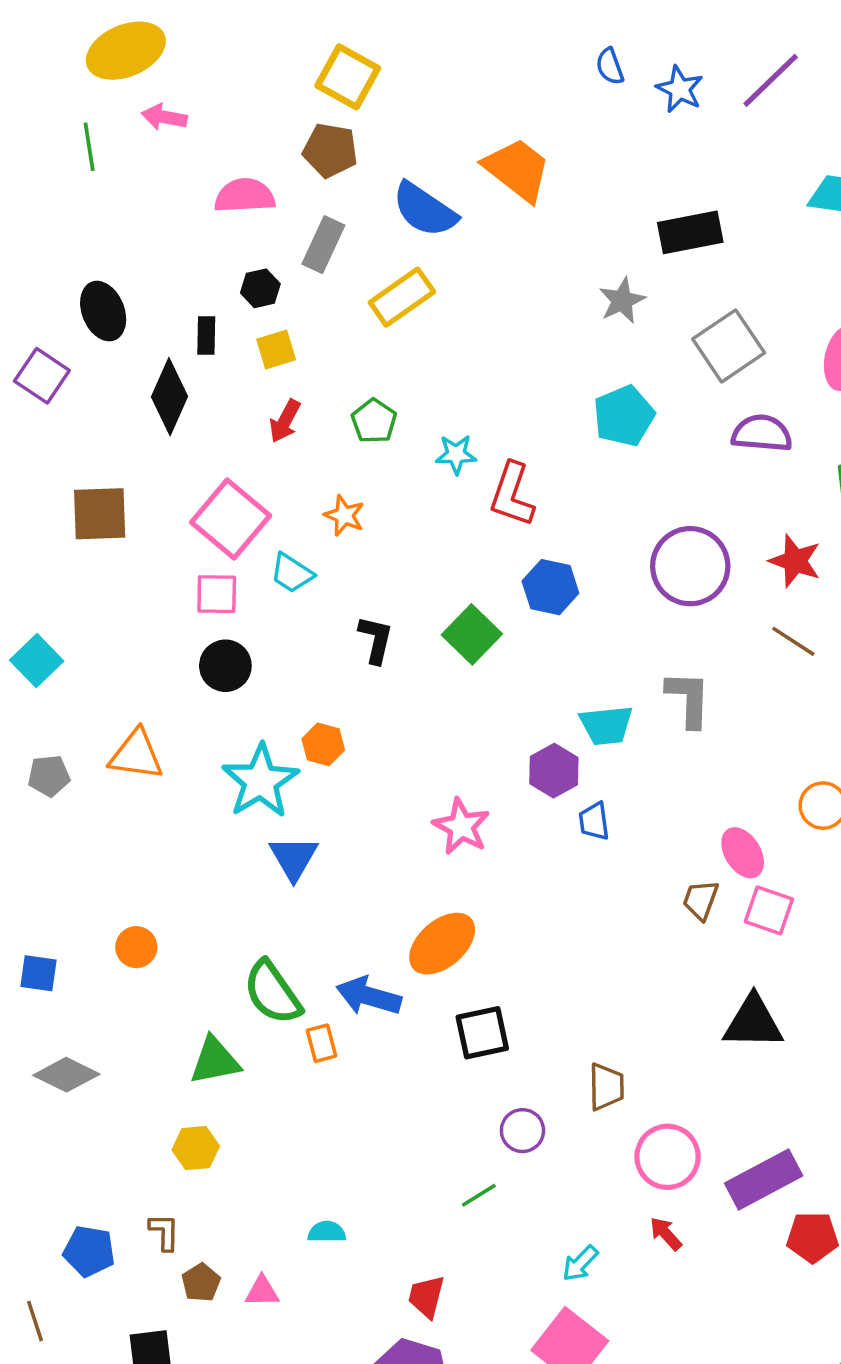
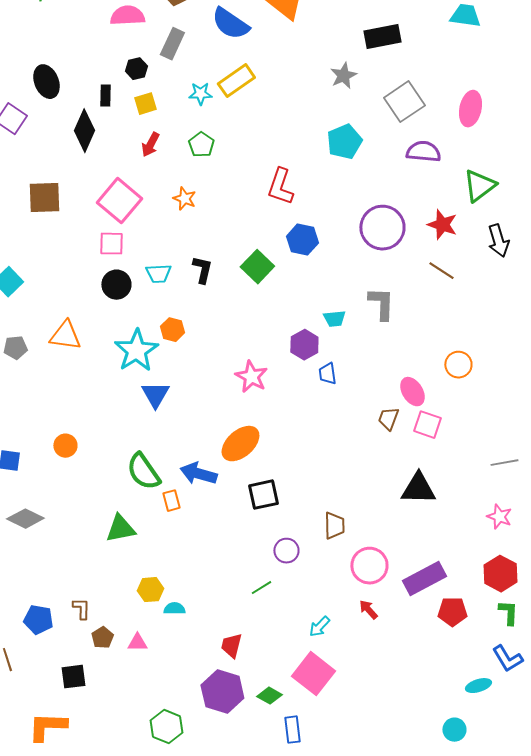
yellow rectangle: (402, 297) -> (236, 81), moved
cyan star: (456, 454) -> (200, 94), moved
cyan trapezoid: (292, 573) -> (158, 274), moved, turned -36
cyan trapezoid: (606, 725) -> (334, 319), size x0.7
green triangle: (215, 1061) -> (120, 529), moved
yellow hexagon: (196, 1148) -> (150, 590), moved

